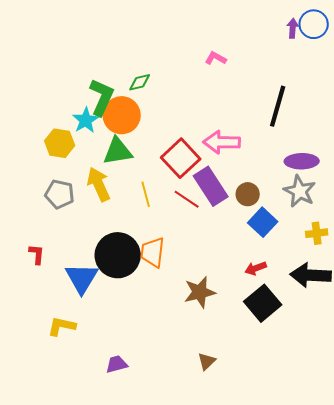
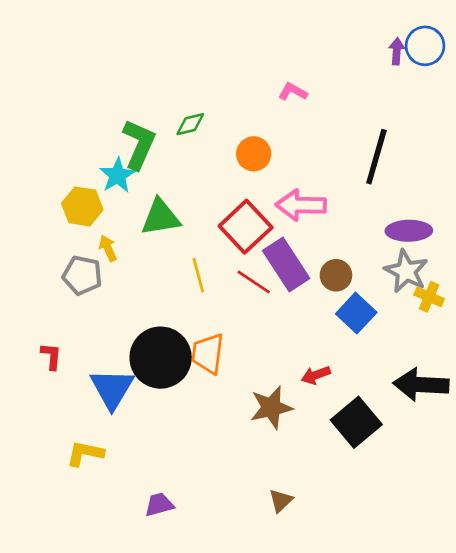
orange circle: (122, 115) -> (254, 154), moved, size x0.7
yellow arrow: (99, 184) -> (108, 248), moved, size x0.6
yellow cross: (317, 233) -> (429, 297), moved, turned 30
red arrow: (256, 268) -> (316, 375), moved

